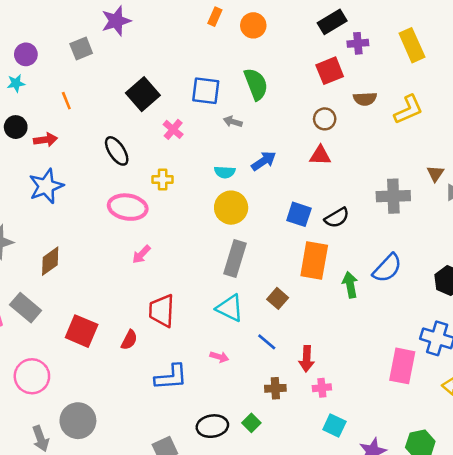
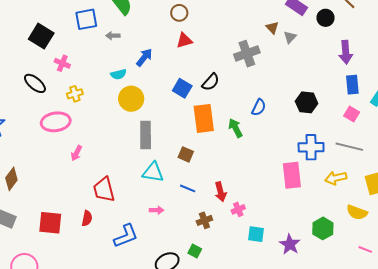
pink cross: (173, 129) -> (62, 63), moved
blue square: (299, 214) -> (182, 88), turned 30
blue semicircle: (387, 268) -> (259, 107), size x0.7

